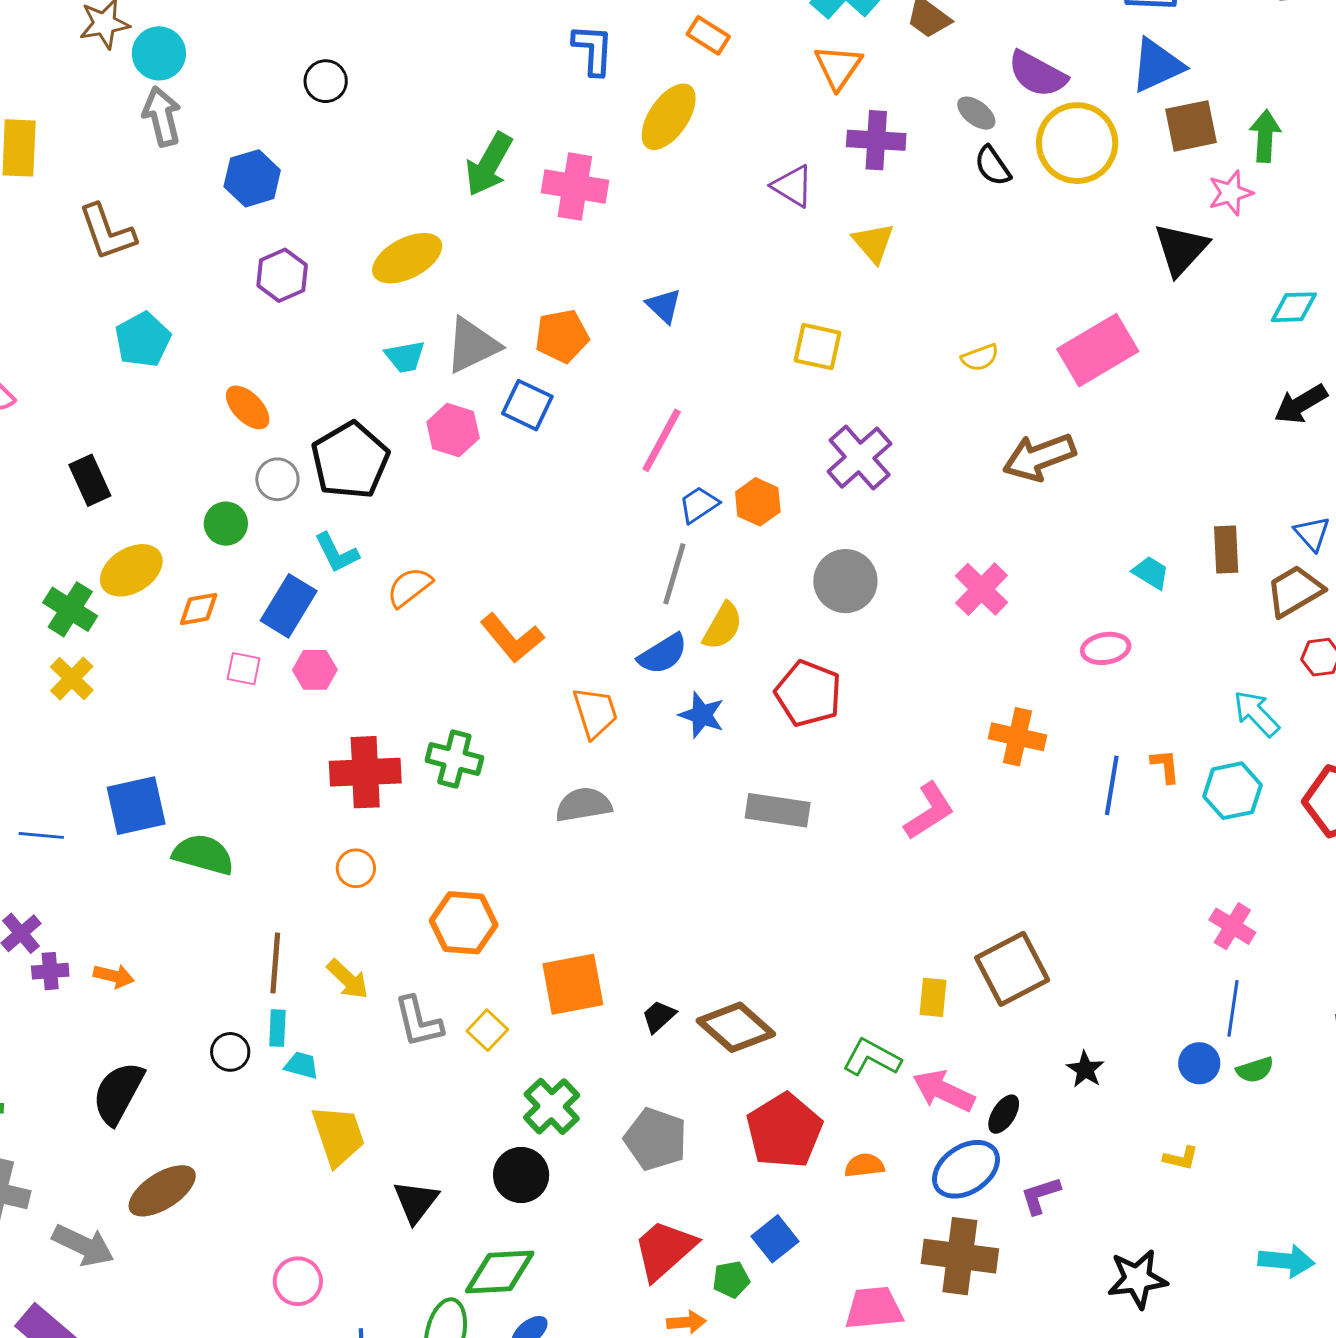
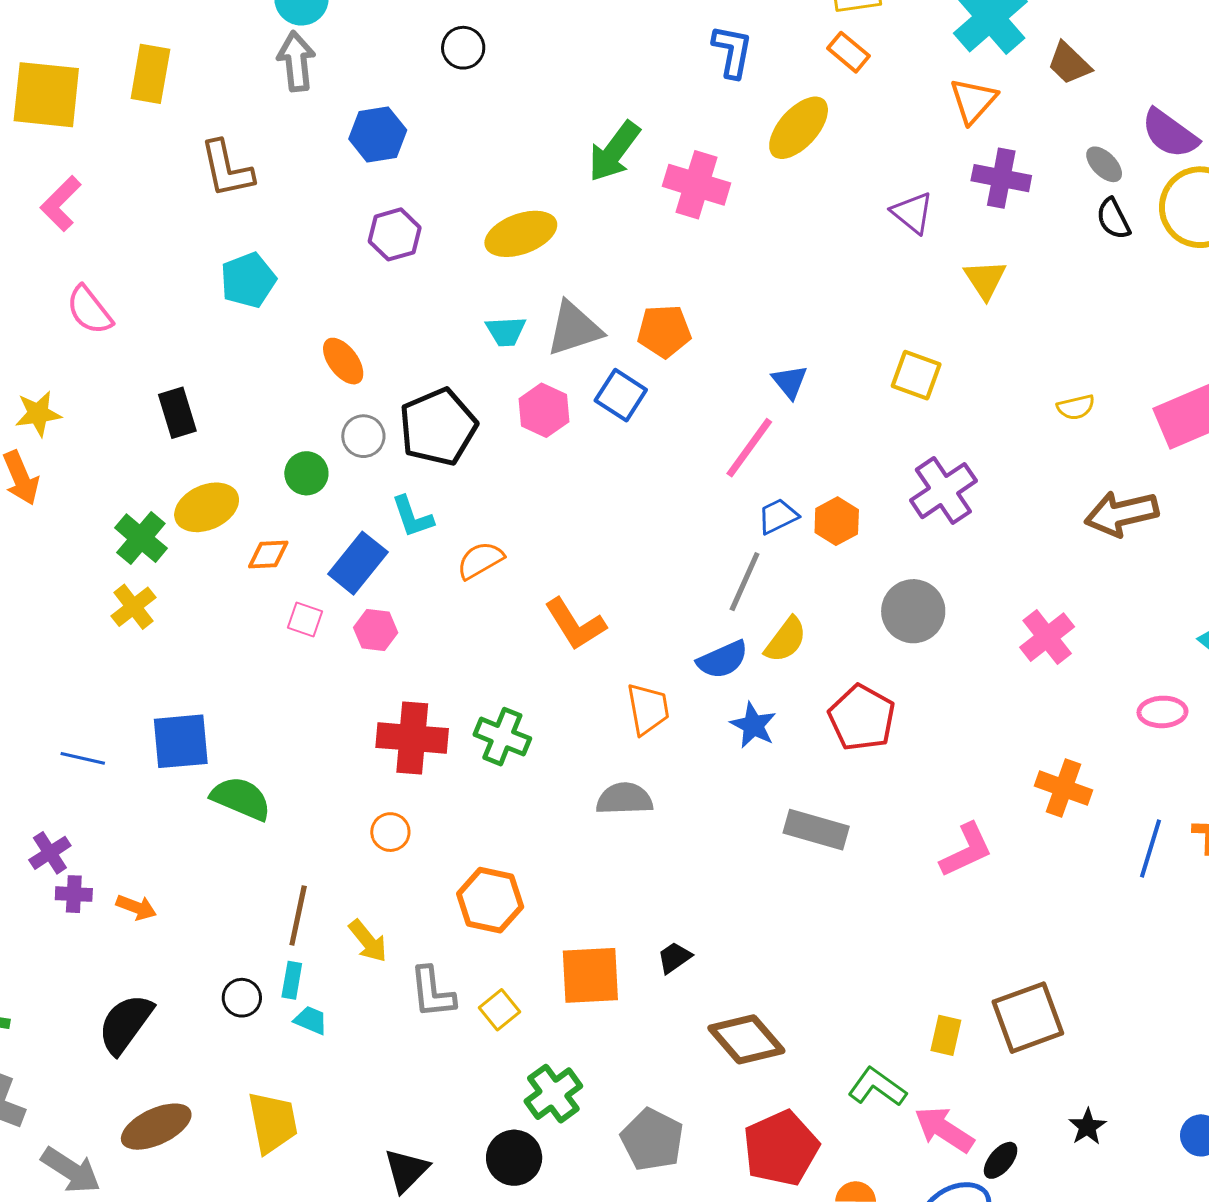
blue triangle: (664, 306) -> (790, 382), moved
black trapezoid: (659, 1016) -> (674, 958), moved
yellow trapezoid: (338, 1136) -> (273, 1122), moved

